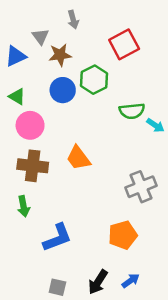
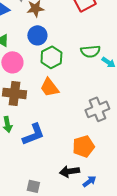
green hexagon: (94, 80) -> (51, 57), moved
blue L-shape: (57, 238) -> (33, 134), moved
black arrow: (98, 282) -> (69, 171), moved, turned 48

